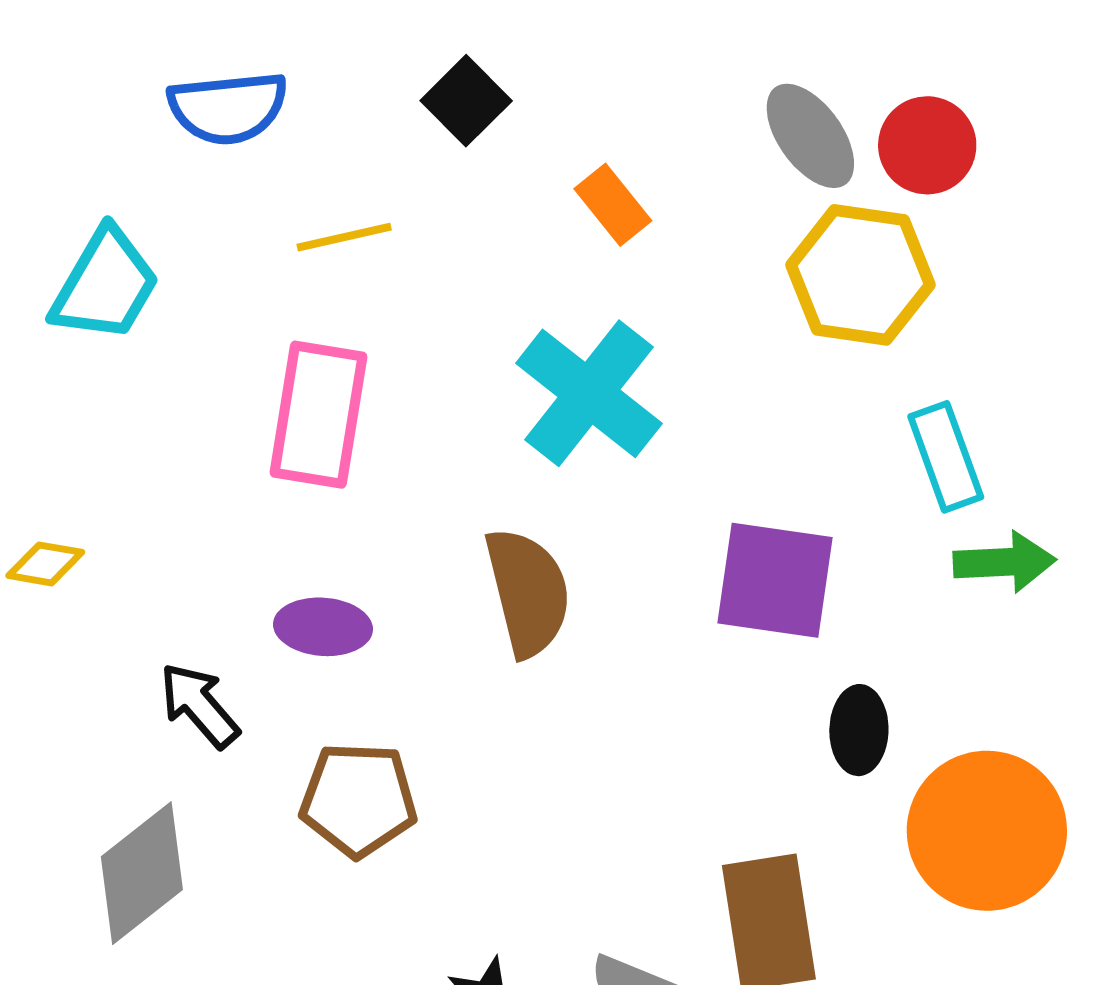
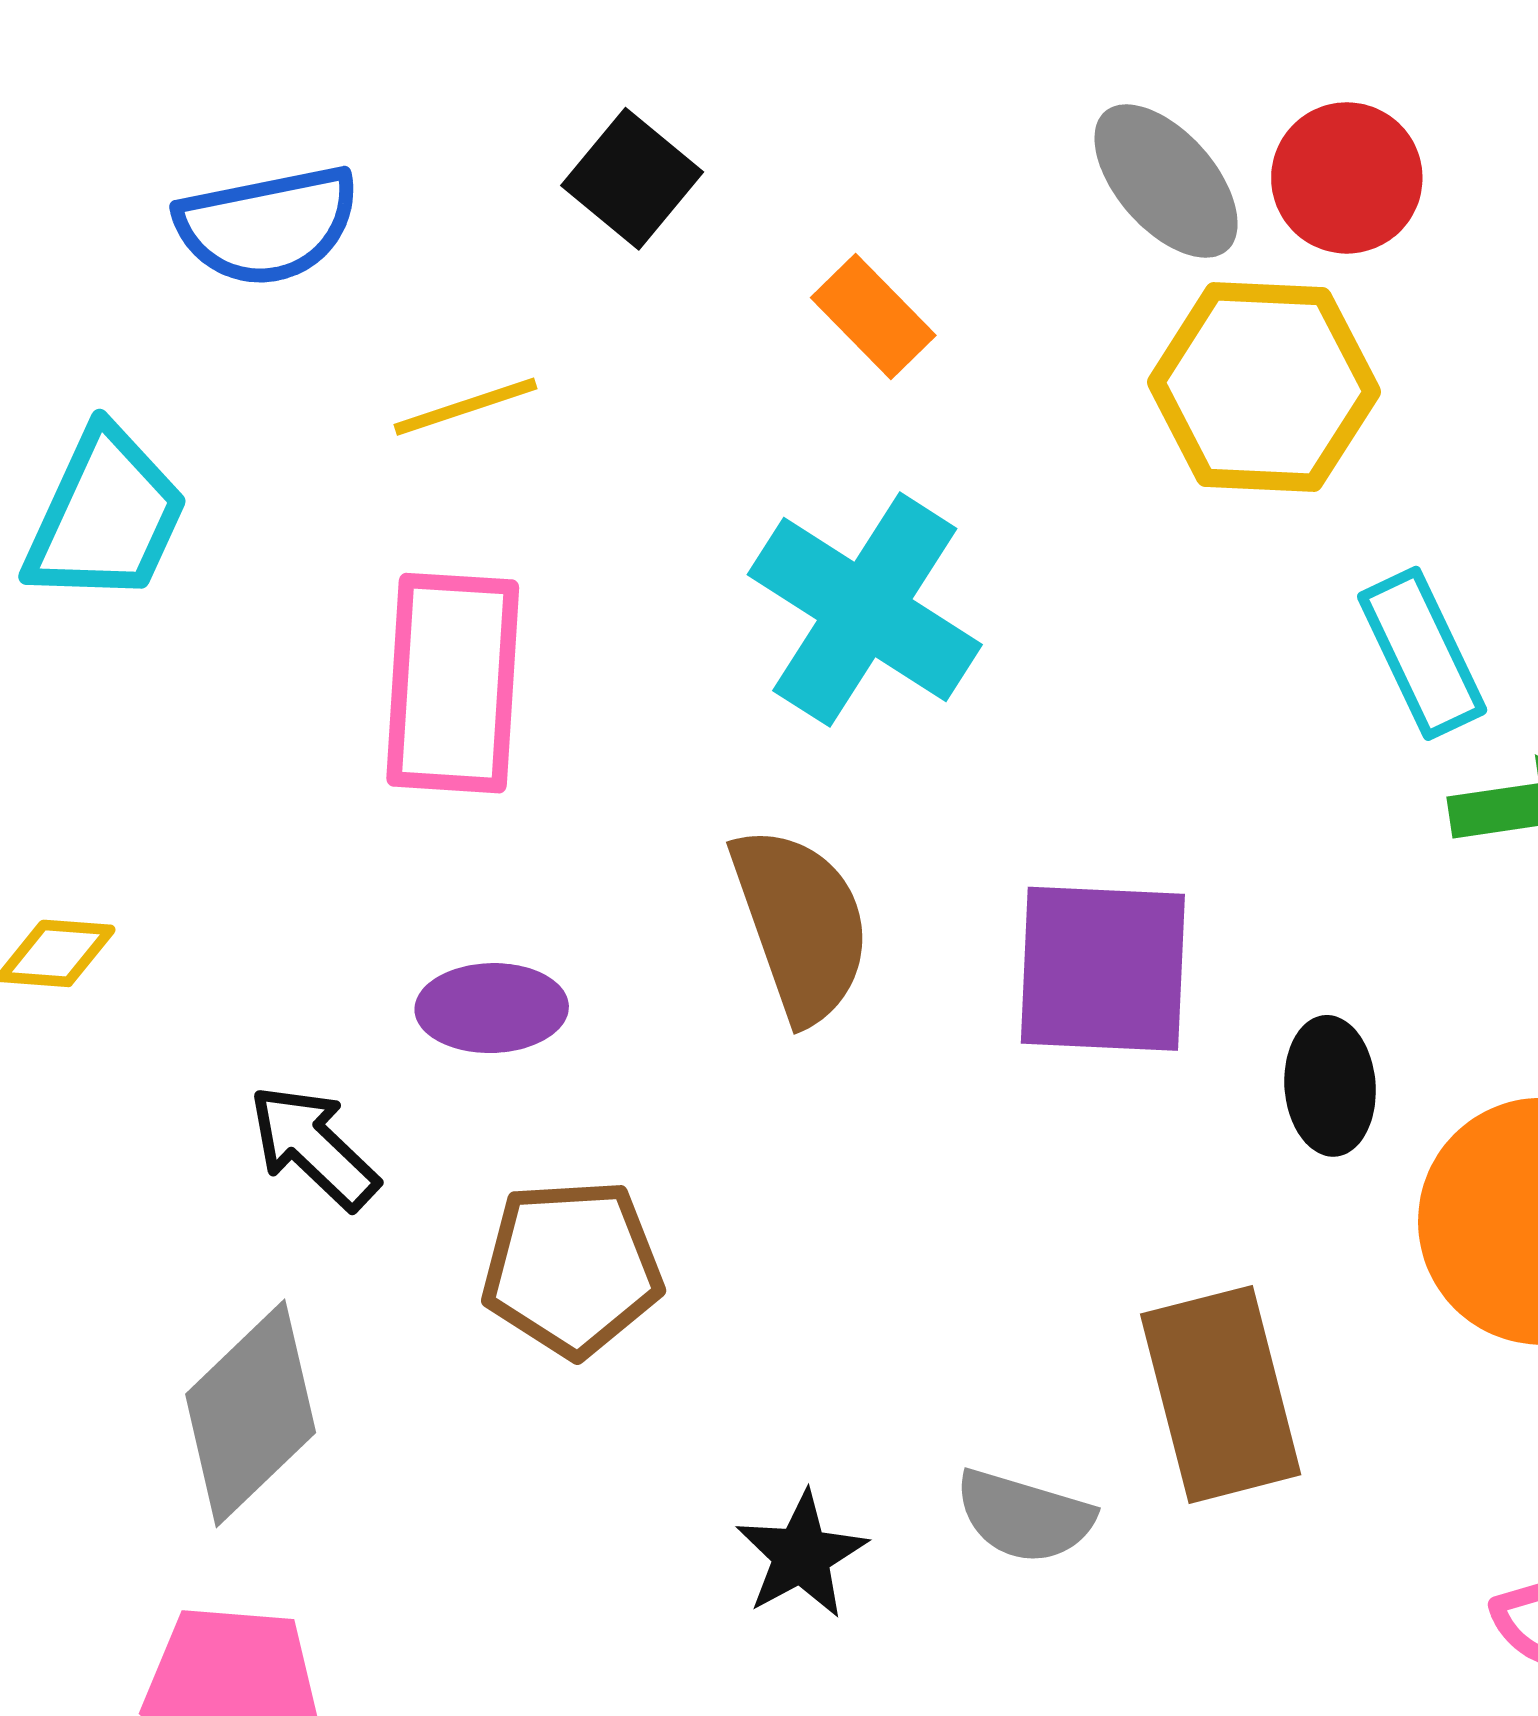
purple square: (775, 580) -> (1103, 969), moved

